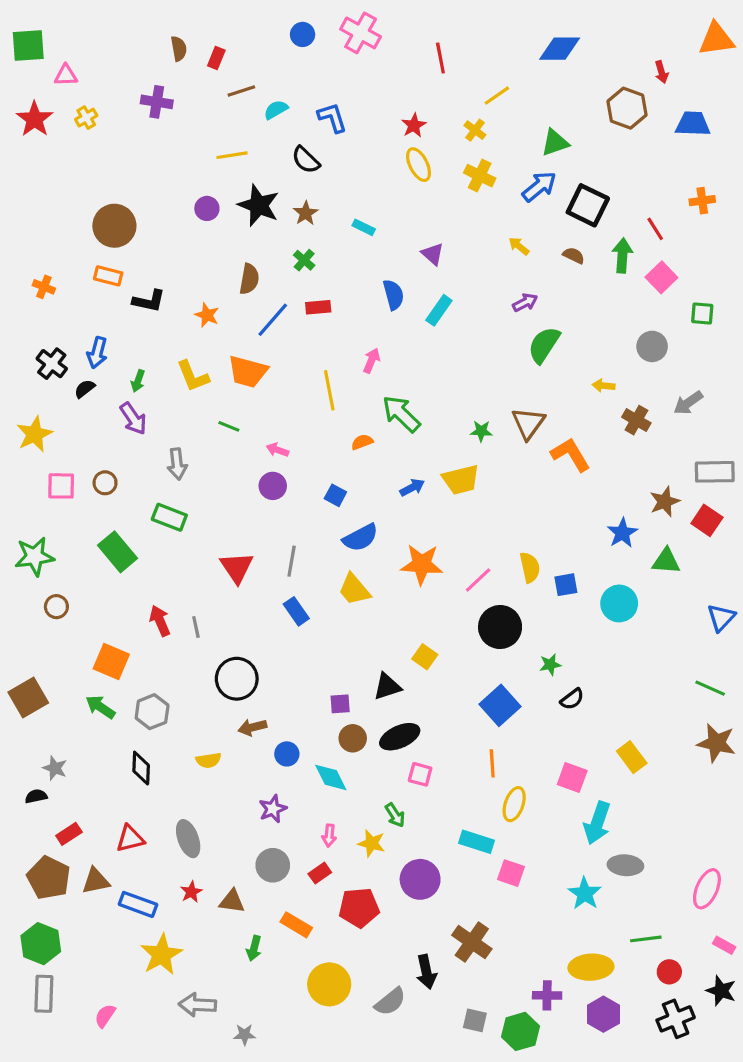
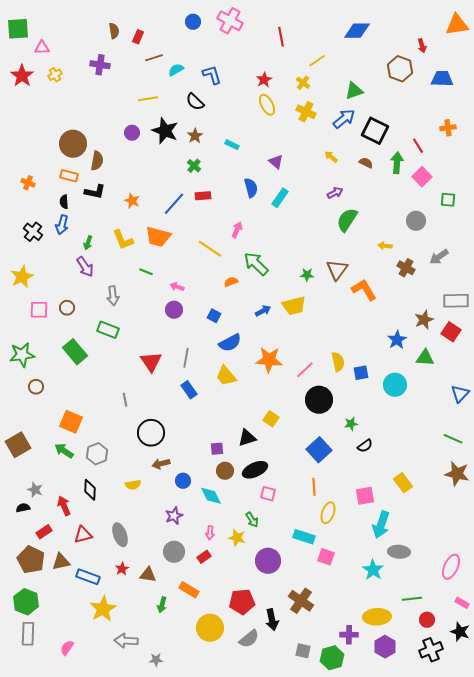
brown semicircle: (249, 279) -> (97, 161), moved
black semicircle: (85, 389) -> (64, 202), moved, turned -56
yellow line: (329, 390) -> (210, 249), turned -45
red arrow: (160, 621) -> (64, 506), moved
pink square: (572, 777) -> (365, 496), turned -30
red pentagon: (359, 908) -> (242, 602), moved

